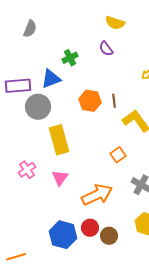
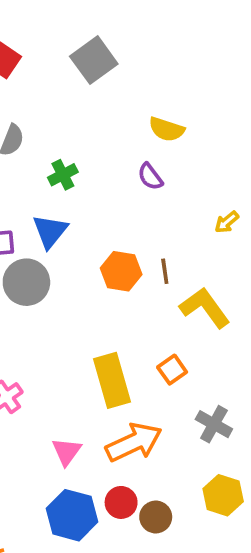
green cross: (70, 58) -> (63, 175), moved
blue triangle: (51, 79) -> (50, 231), turned -30
yellow rectangle: (59, 140) -> (112, 380), moved
pink triangle: (60, 178) -> (66, 451), moved

